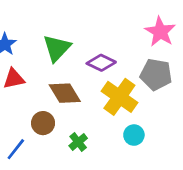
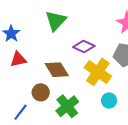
green triangle: (57, 48) -> (56, 21), moved
green cross: (78, 142) -> (67, 106), size x1.6

